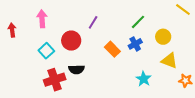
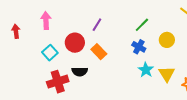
blue cross: (135, 44) -> (139, 47), turned -32
orange rectangle: (112, 49) -> (99, 52), moved
yellow triangle: (169, 61) -> (167, 74), moved, turned 36
cyan star: (144, 79) -> (146, 70), moved

